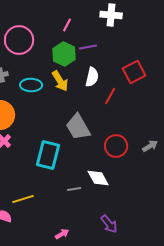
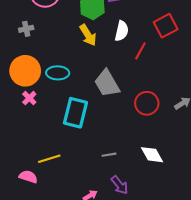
cyan ellipse: (31, 85) -> (58, 73), moved
white diamond: (98, 178) -> (152, 155), moved
gray line: (74, 189) -> (109, 155), moved
purple arrow: (109, 224) -> (120, 185), moved

